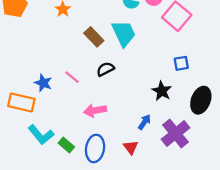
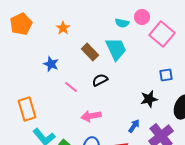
blue star: (43, 83) -> (51, 64), moved
black star: (162, 91) -> (149, 99), turned 30
orange rectangle: (21, 102) -> (27, 109), turned 60

